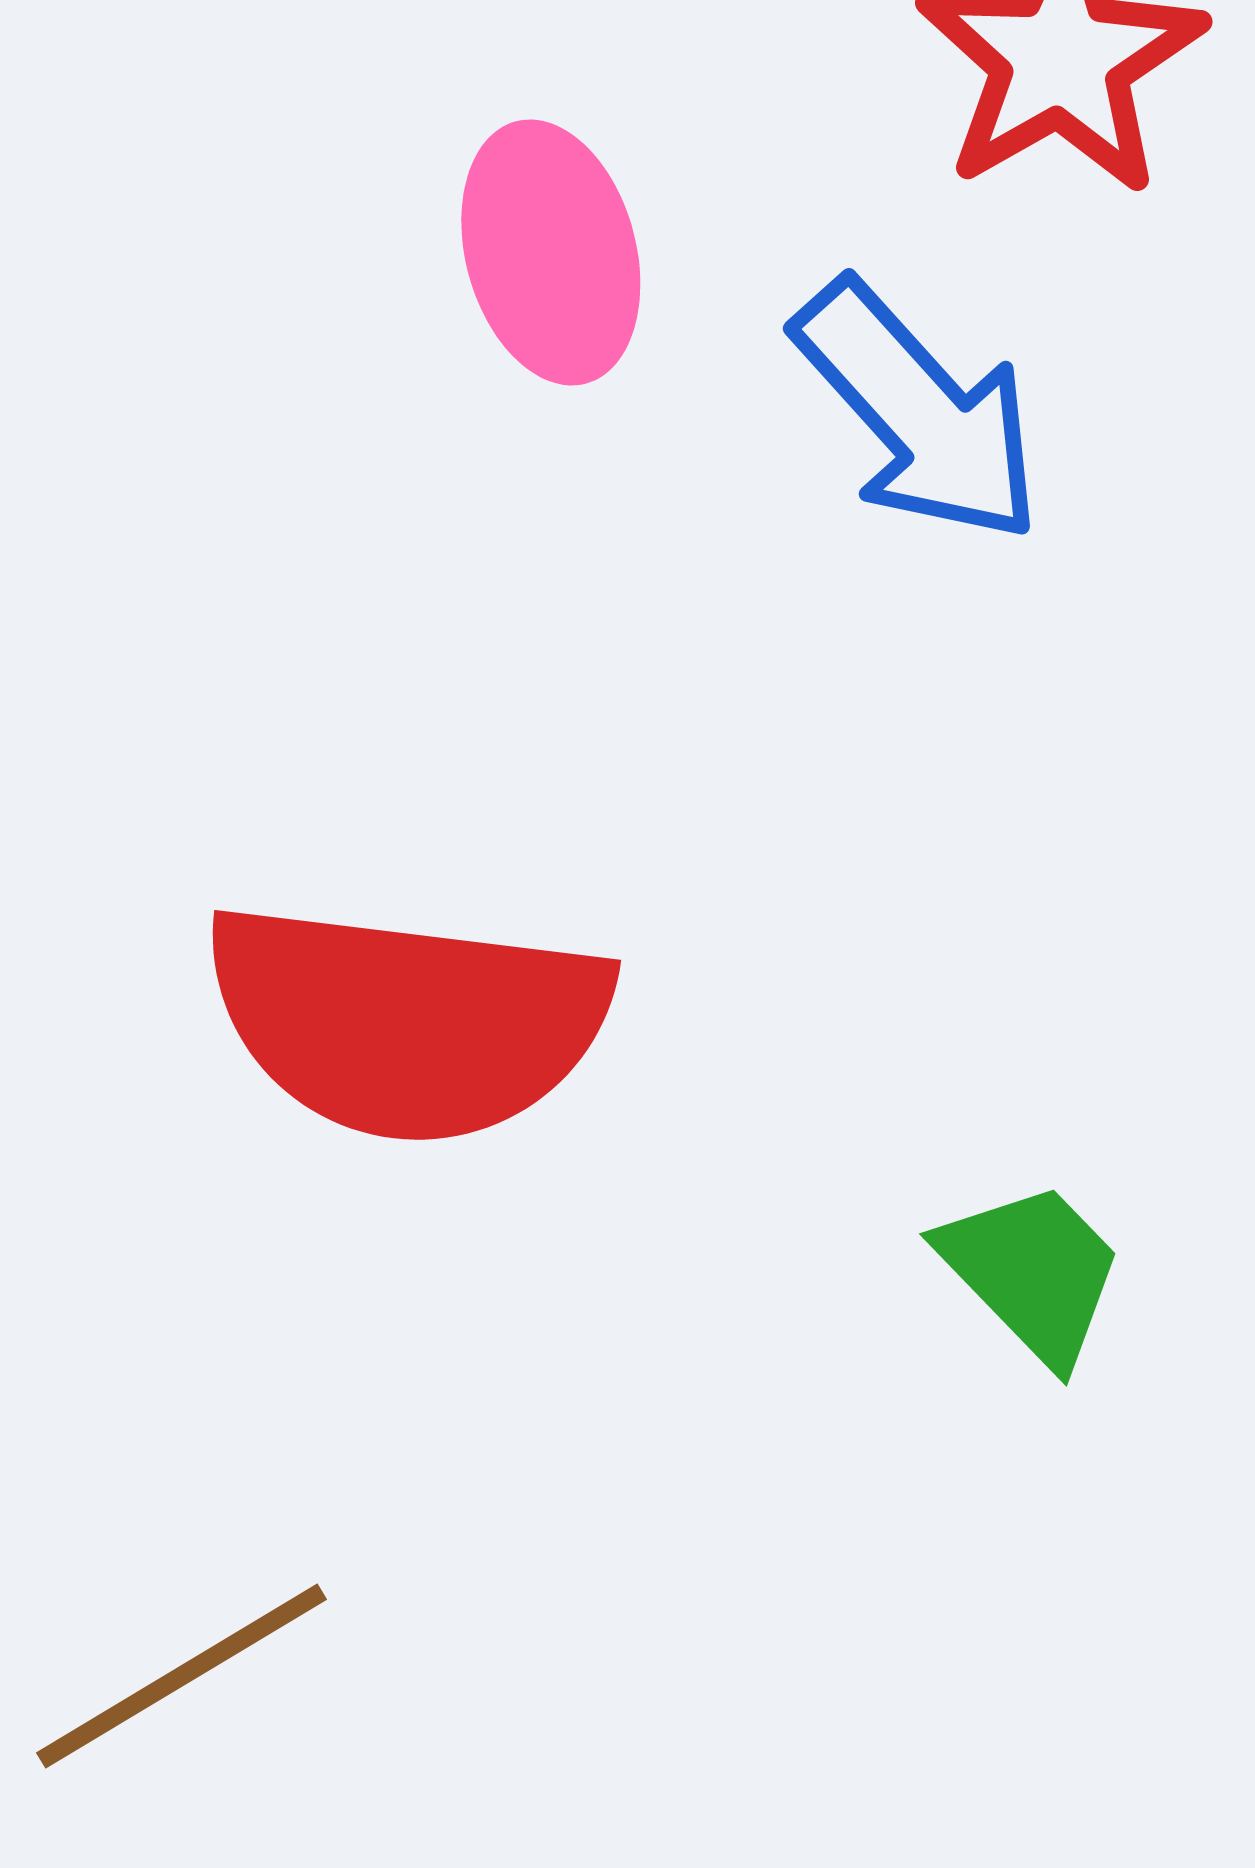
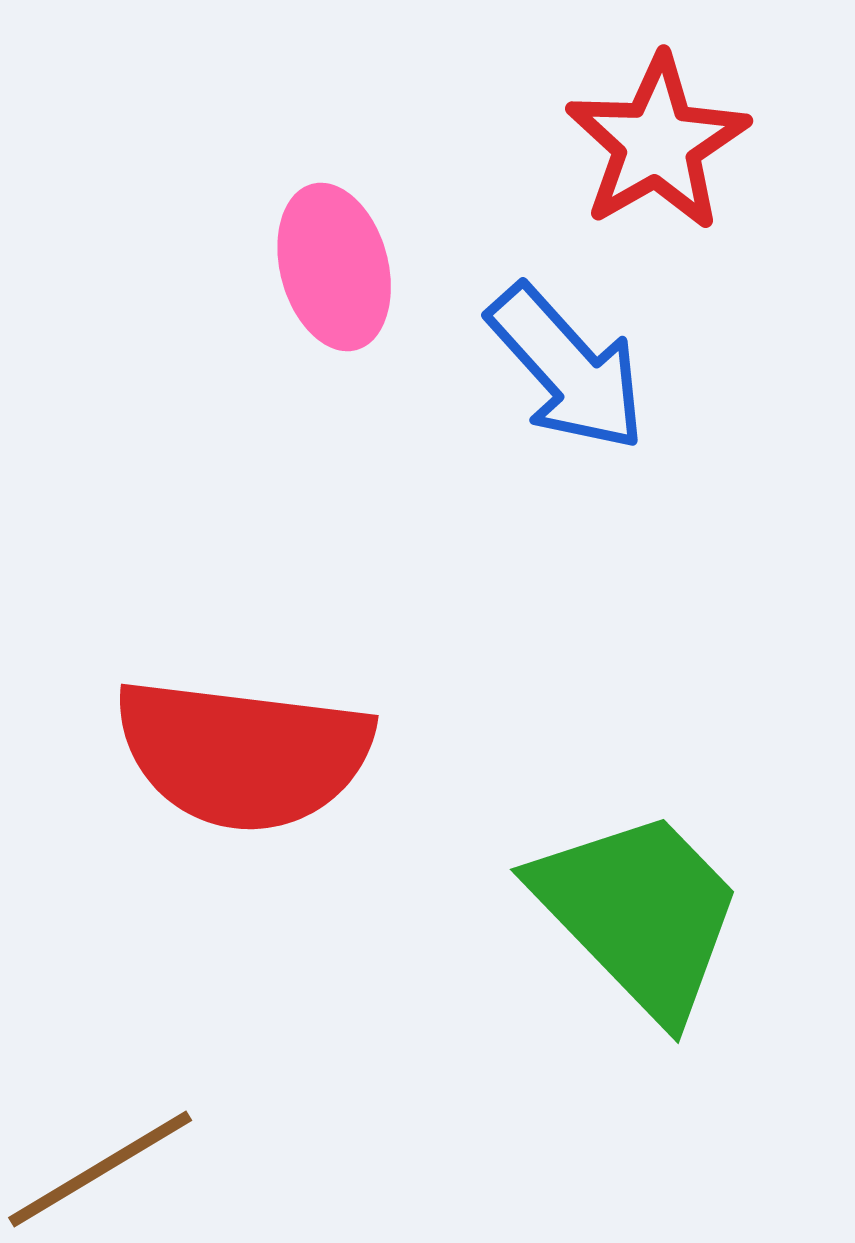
green trapezoid: (1032, 1272) -> (639, 913), size x1.8

